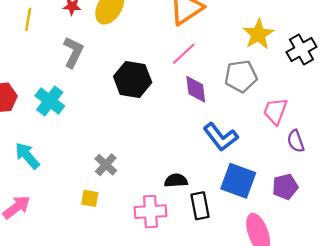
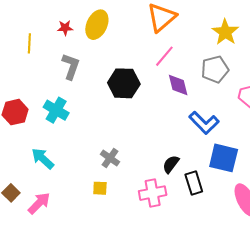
black semicircle: (176, 180) -> (171, 164), turned -42

